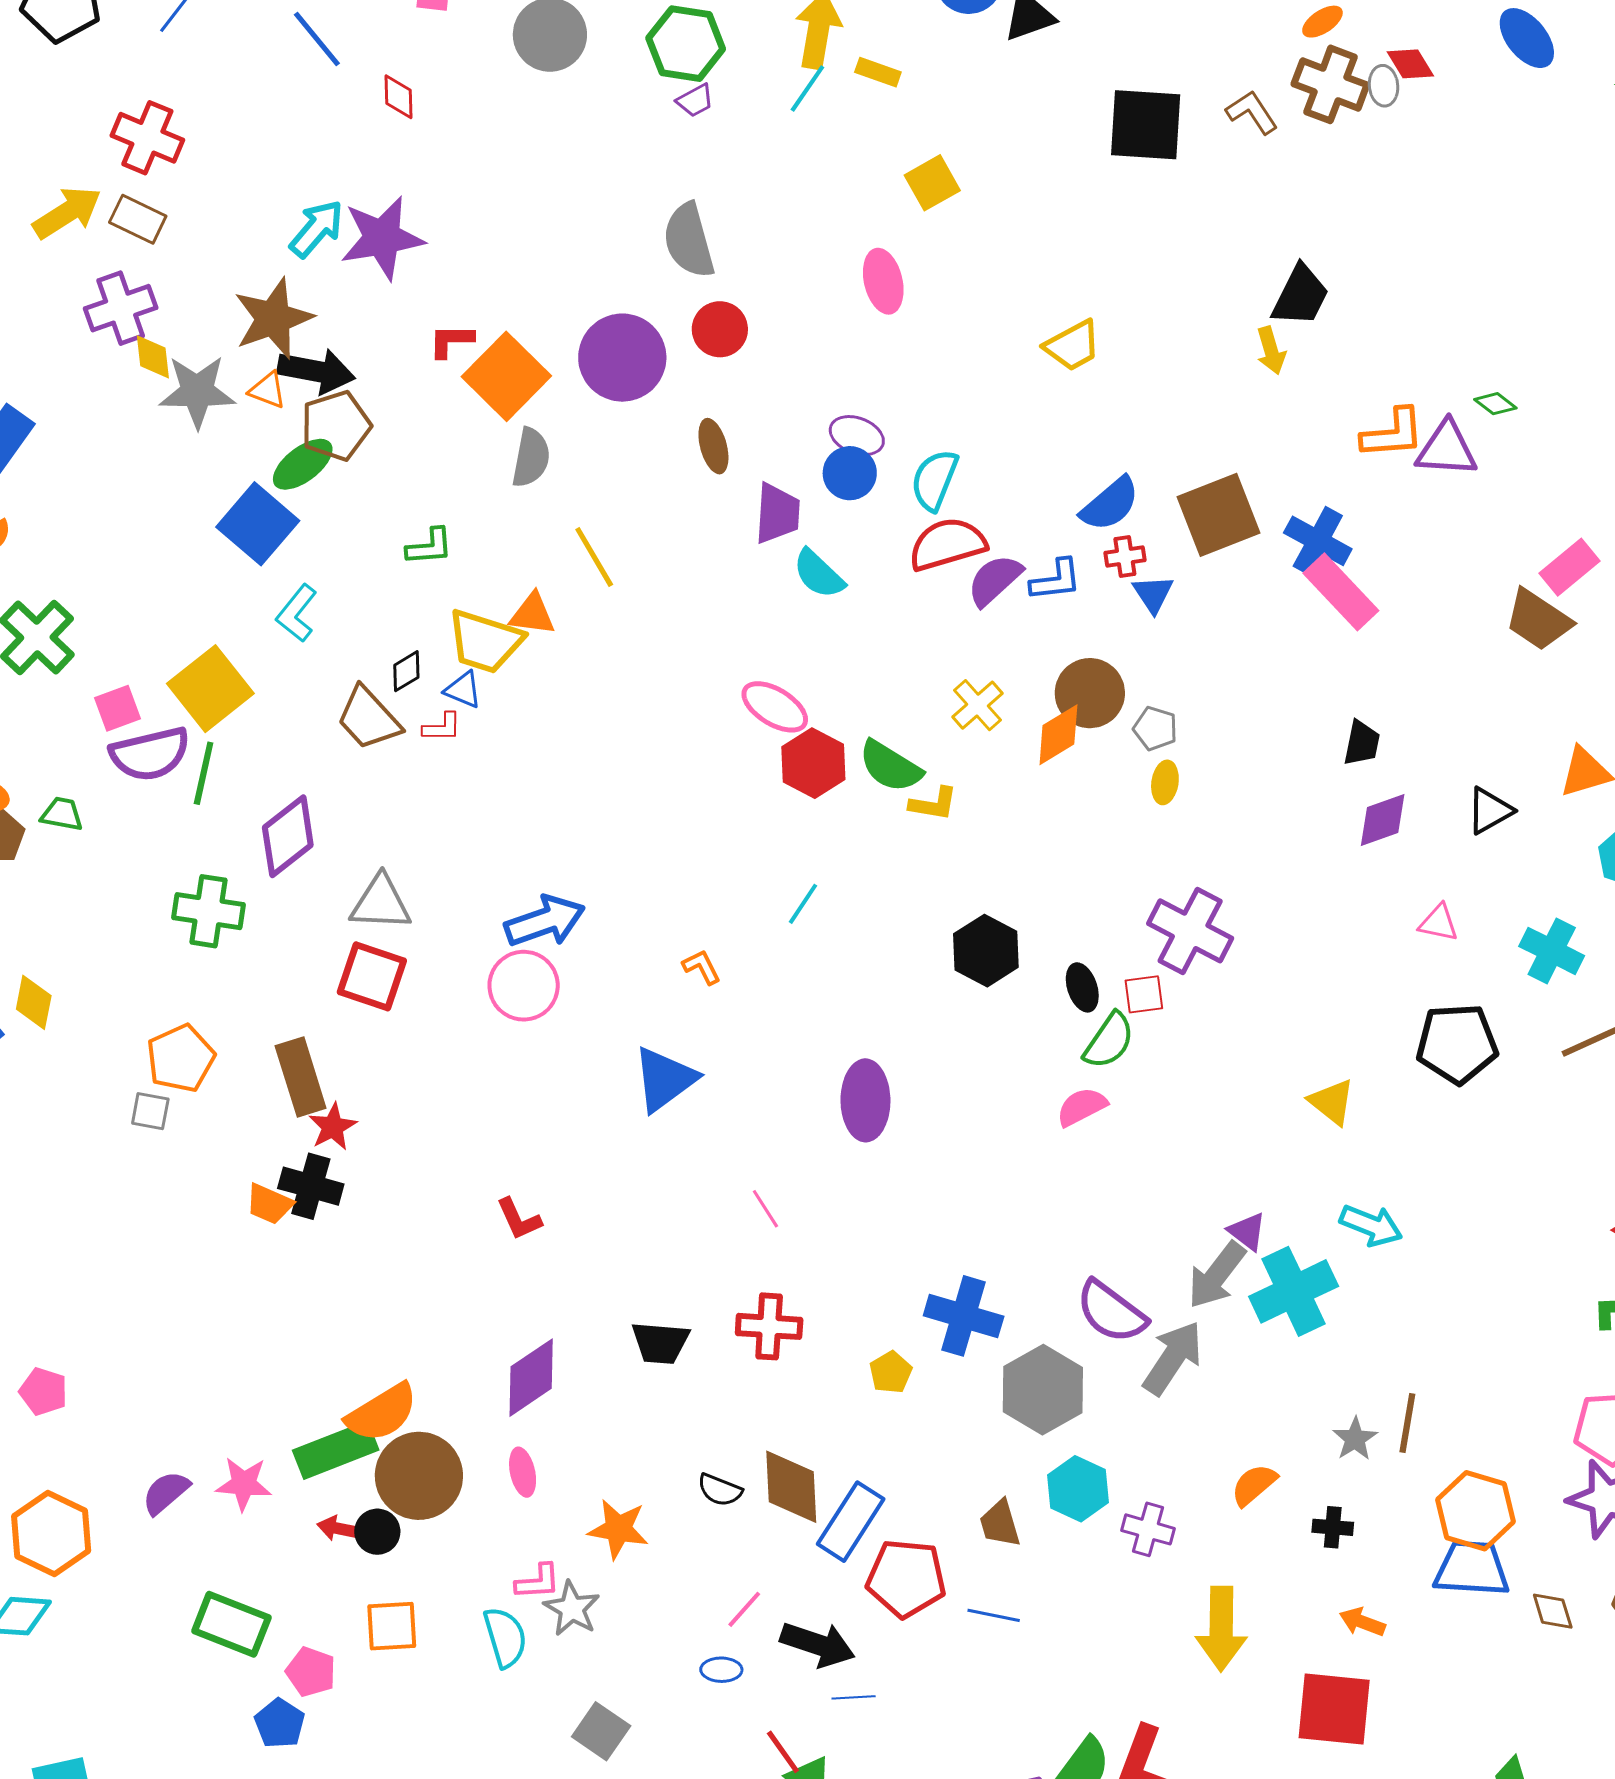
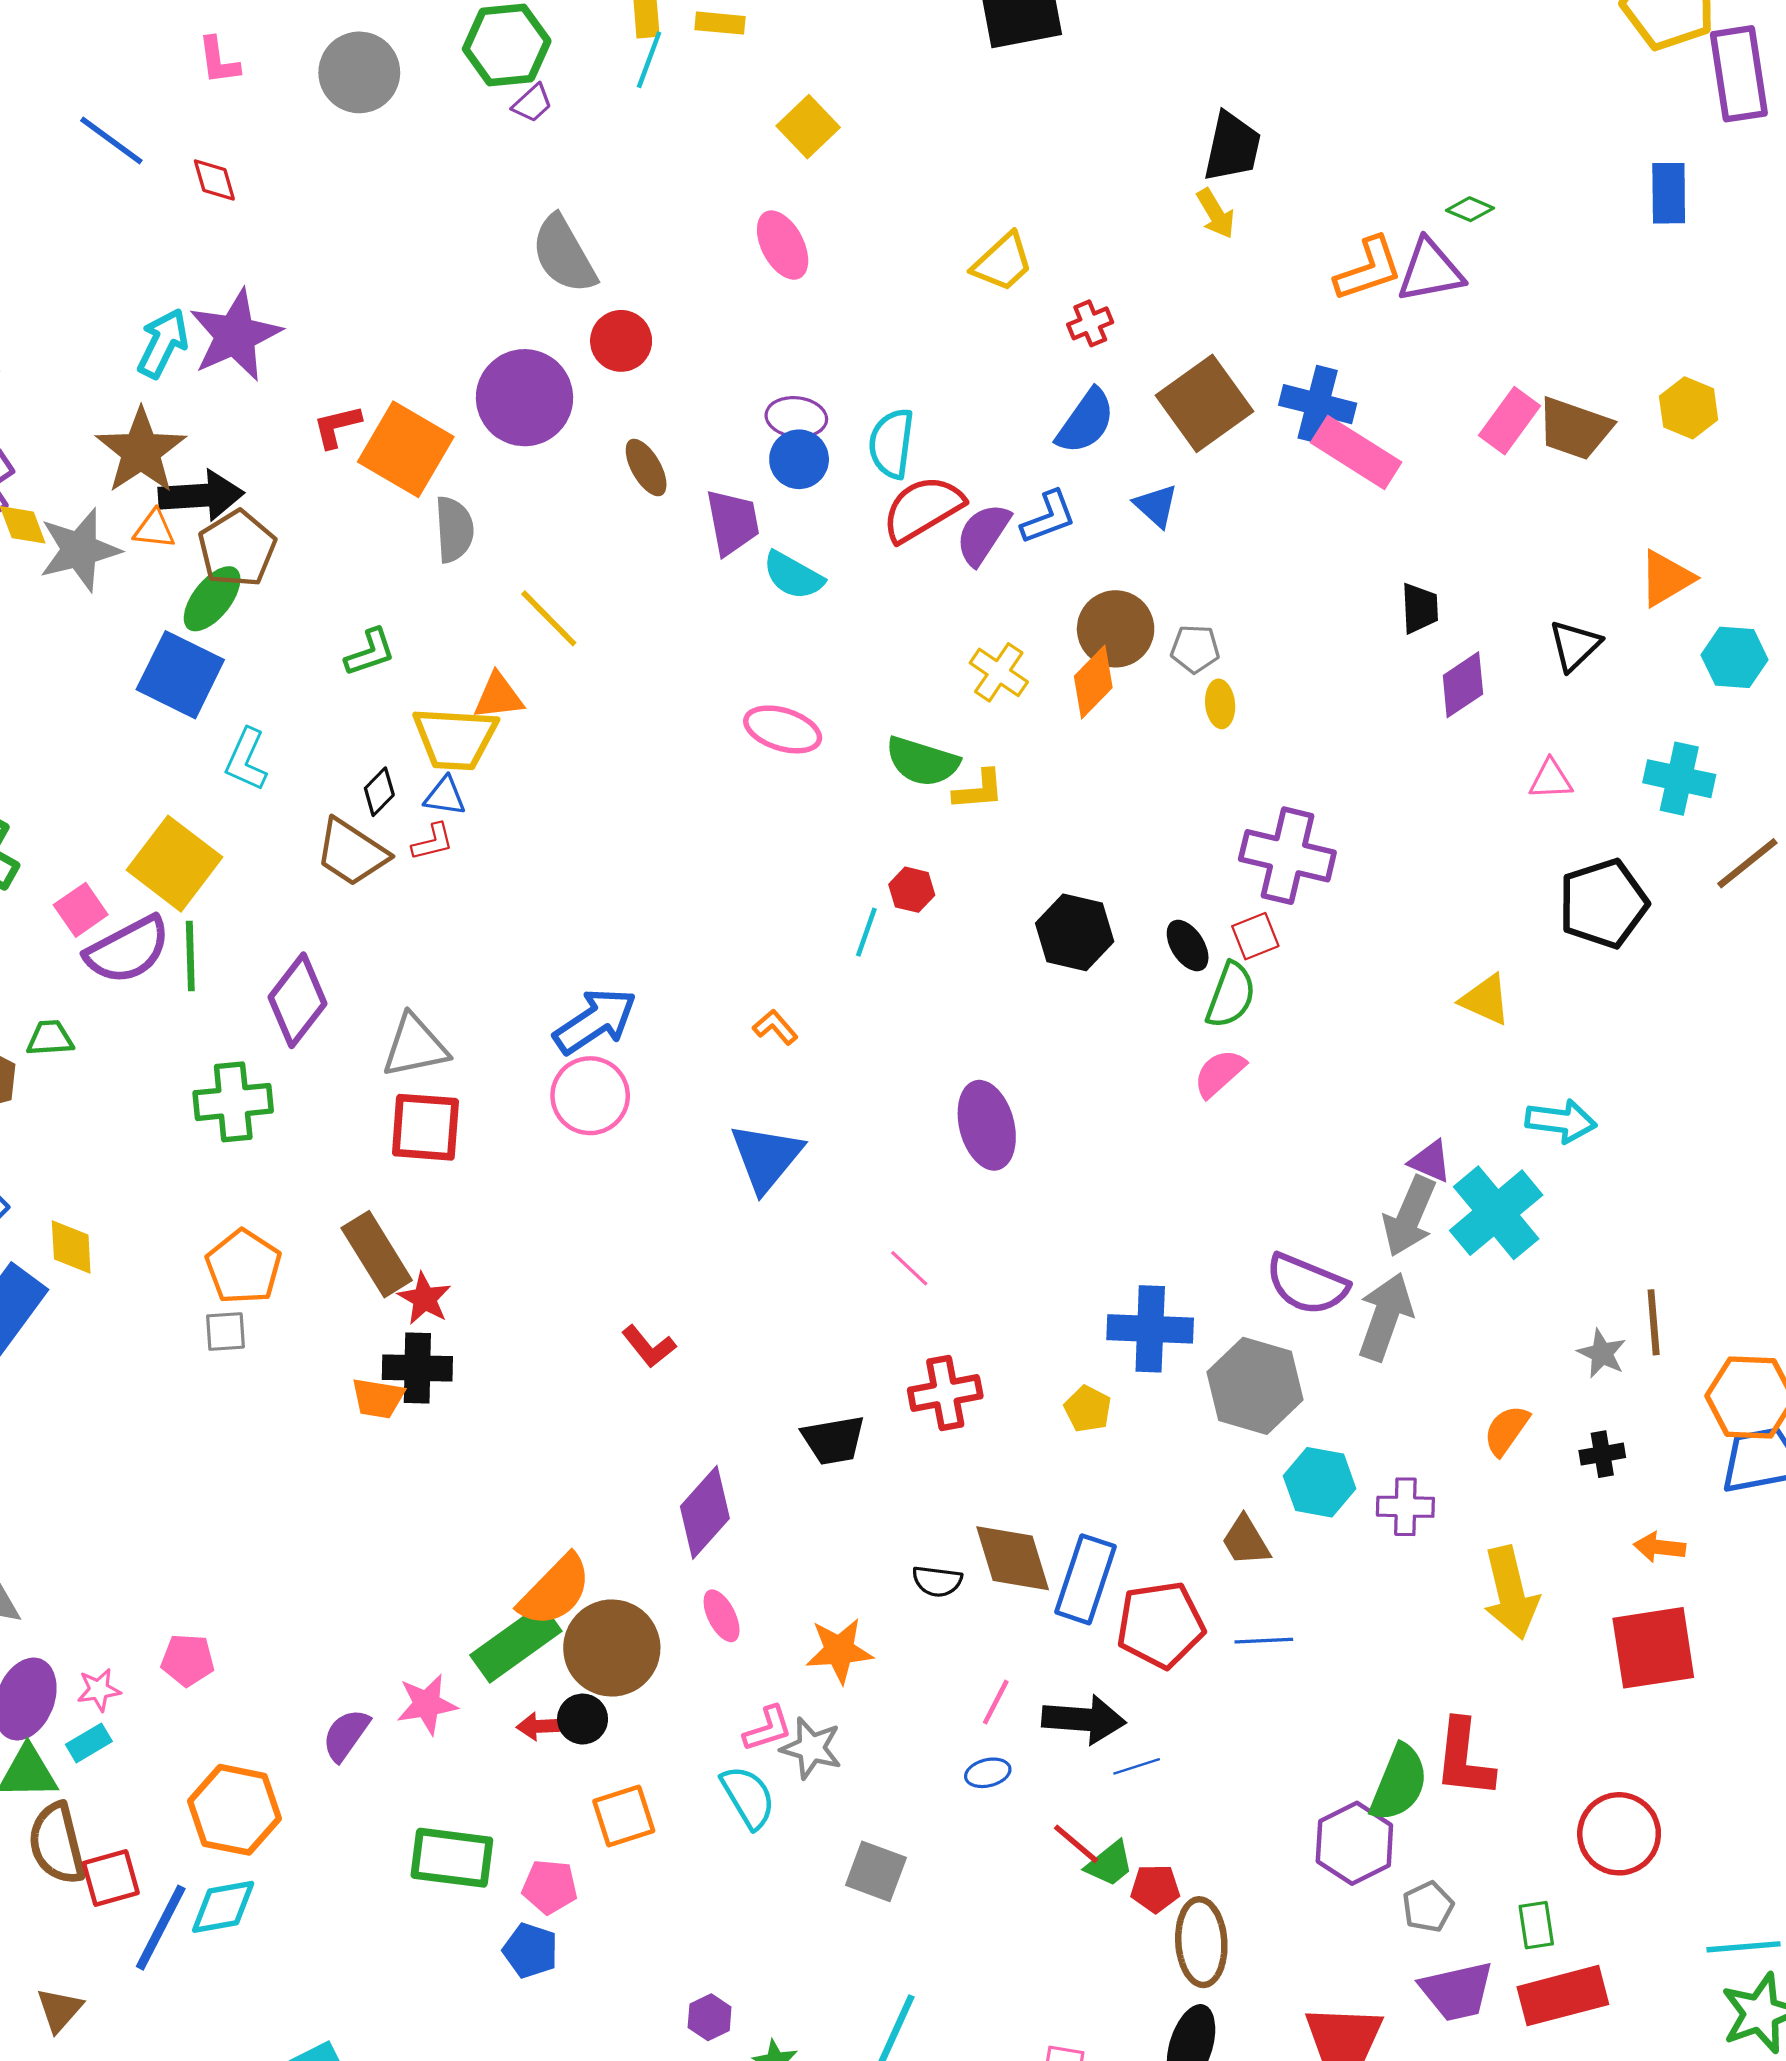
red cross: (1125, 556) -> (1090, 323), moved
pink rectangle: (1570, 567) -> (1510, 421), moved
red hexagon: (813, 763) -> (912, 890), moved, size x0.6

